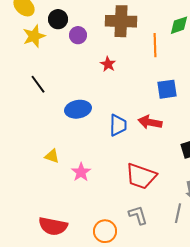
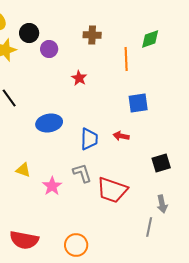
brown cross: (121, 21) -> (92, 35), size x0.6
red arrow: (150, 122) -> (121, 136), size x0.7
gray L-shape: (138, 215) -> (82, 173), moved

